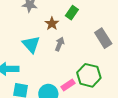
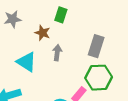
gray rectangle: (103, 38) -> (96, 46), moved, turned 66

